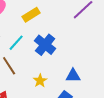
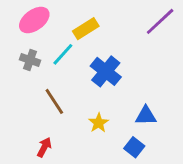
cyan line: (16, 43) -> (63, 54), moved

